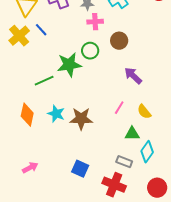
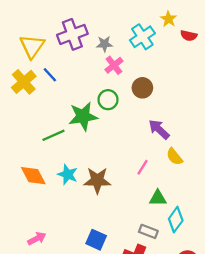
pink cross: (95, 22) -> (114, 65), turned -35
yellow semicircle: (144, 112) -> (174, 157), moved
orange diamond: (27, 115) -> (33, 176), turned -40

